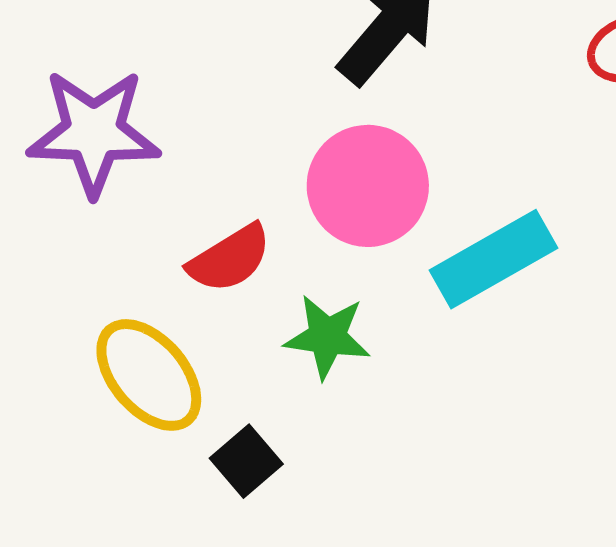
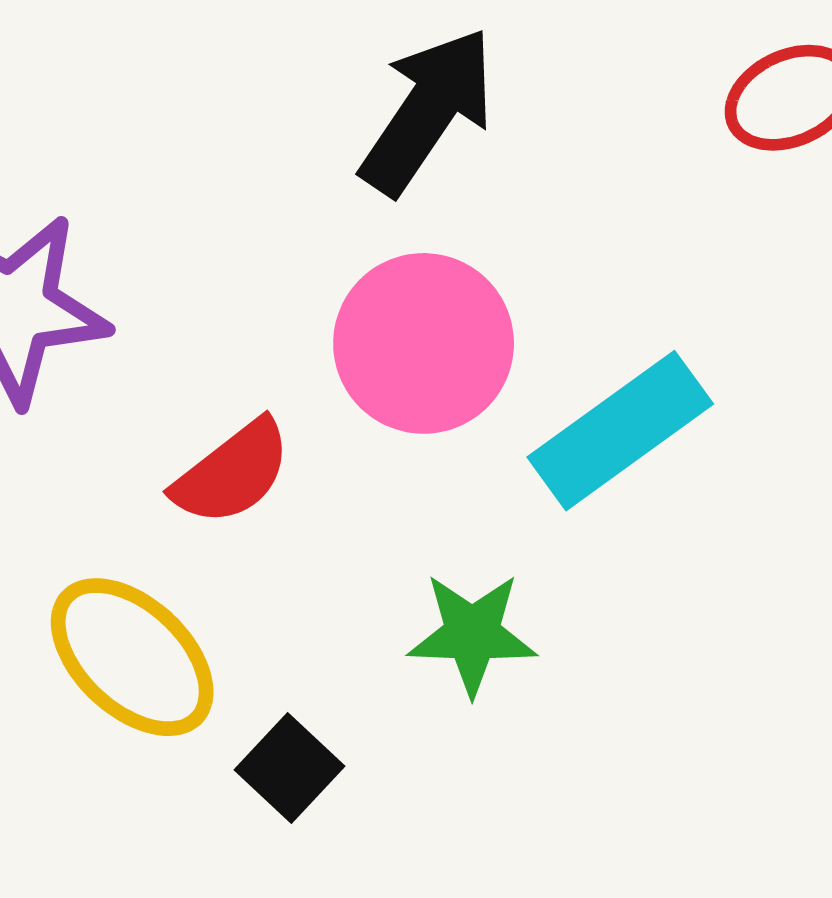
green star: (327, 337) -> (472, 634), moved

